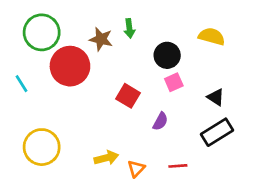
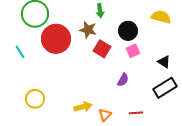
brown star: (101, 39) -> (88, 30), moved
red square: (128, 96) -> (102, 49), moved
yellow circle: (42, 147) -> (35, 99), size x0.7

